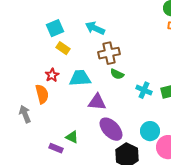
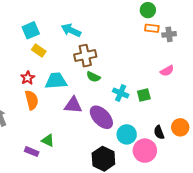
orange semicircle: (42, 94) -> (32, 100), moved
purple ellipse: (111, 129) -> (101, 117), moved

